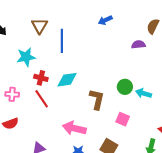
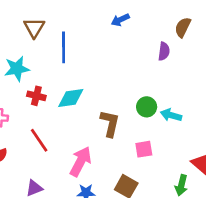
purple semicircle: (138, 45) -> (164, 51), turned 104
red line: (42, 99) -> (39, 140), moved
pink square: (123, 119) -> (144, 149), turned -32
pink arrow: (74, 128) -> (81, 162), turned 105

